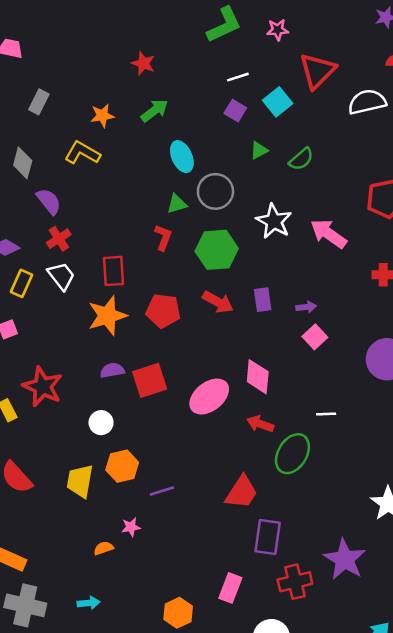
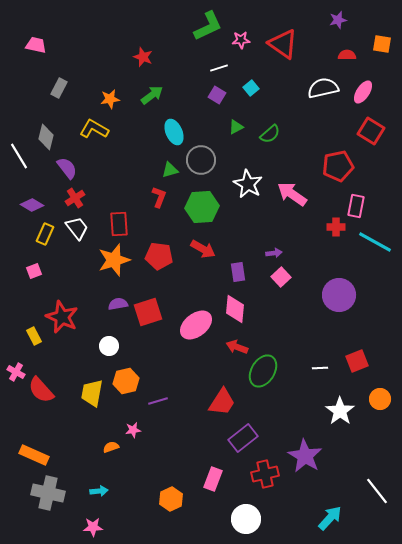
pink star: (278, 30) -> (241, 40), moved
red triangle: (317, 71) -> (283, 44), moved, turned -40
cyan square: (278, 102) -> (251, 88), size x0.7
purple rectangle: (263, 300) -> (238, 272), moved
white line: (326, 414) -> (320, 368), moved
purple rectangle: (268, 537) -> (243, 438), turned 44

